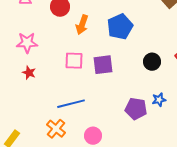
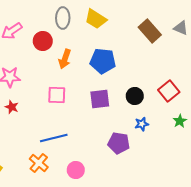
blue pentagon: (120, 27) -> (103, 61), turned 30
purple square: (103, 65) -> (100, 99), moved
blue star: (159, 100) -> (142, 124), moved

